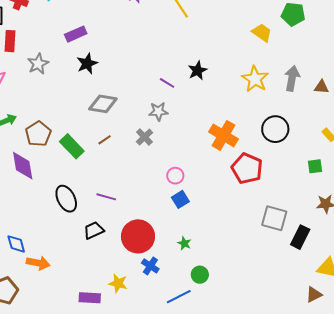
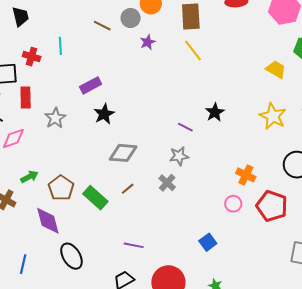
orange cross: (224, 135) -> (246, 175), size x0.7
pink circle: (175, 176) -> (233, 204), moved
black ellipse: (66, 199) -> (71, 256), moved

